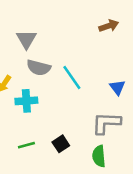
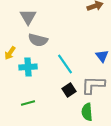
cyan line: (72, 77) -> (65, 64), moved
black square: (61, 144) -> (69, 90), moved

